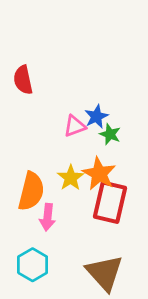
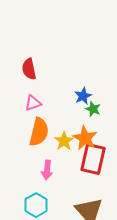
pink triangle: (75, 126) -> (33, 103), moved
orange semicircle: (31, 191) -> (39, 132), moved

